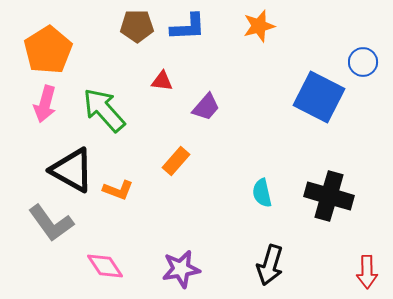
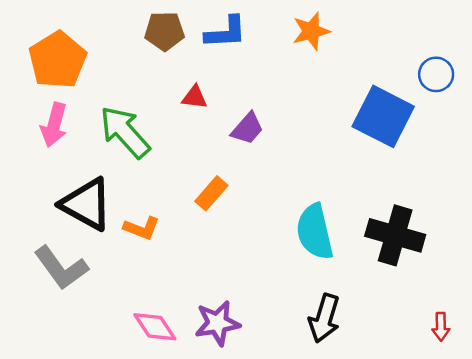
cyan semicircle: (262, 193) -> (315, 232), size x1.6
pink diamond: (105, 266) -> (155, 327), moved
red arrow: (367, 272) -> (441, 327), size x0.7

